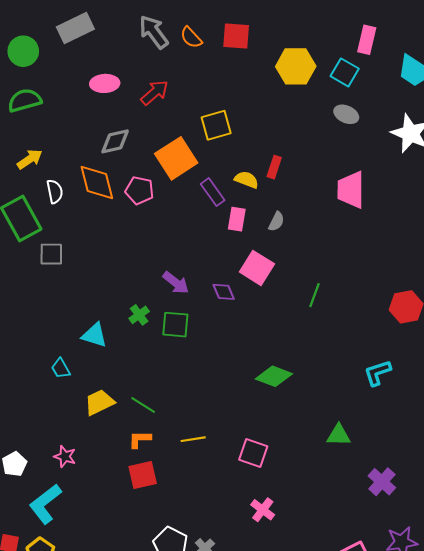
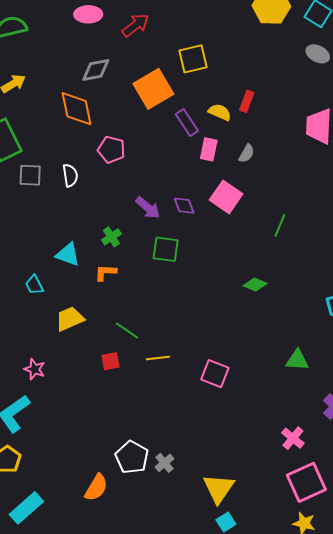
pink pentagon: (139, 190) -> (111, 150), moved
white semicircle: (55, 191) -> (70, 175), moved
purple diamond: (224, 292) -> (184, 206), moved
green square: (175, 325) -> (166, 249), moved
green diamond: (274, 376) -> (255, 285), moved, size x0.7
green line: (143, 405) -> (127, 330), moved
orange L-shape: (140, 439) -> (106, 273), moved
red square: (143, 475) -> (110, 361), moved, size x0.7
pink cross: (263, 510) -> (293, 438), moved

